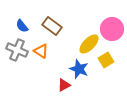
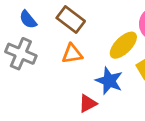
orange triangle: (41, 51) -> (72, 54), moved, turned -42

